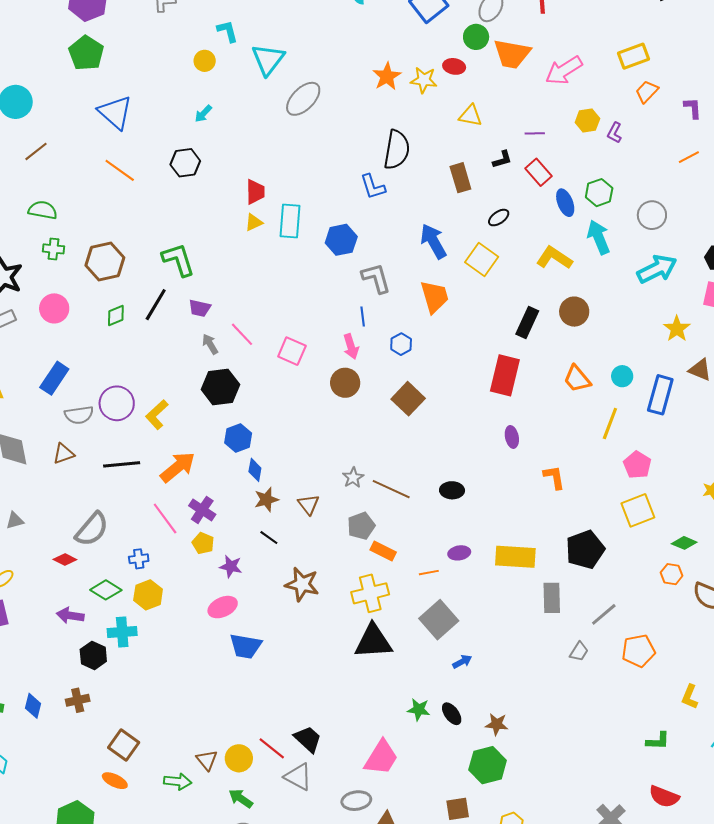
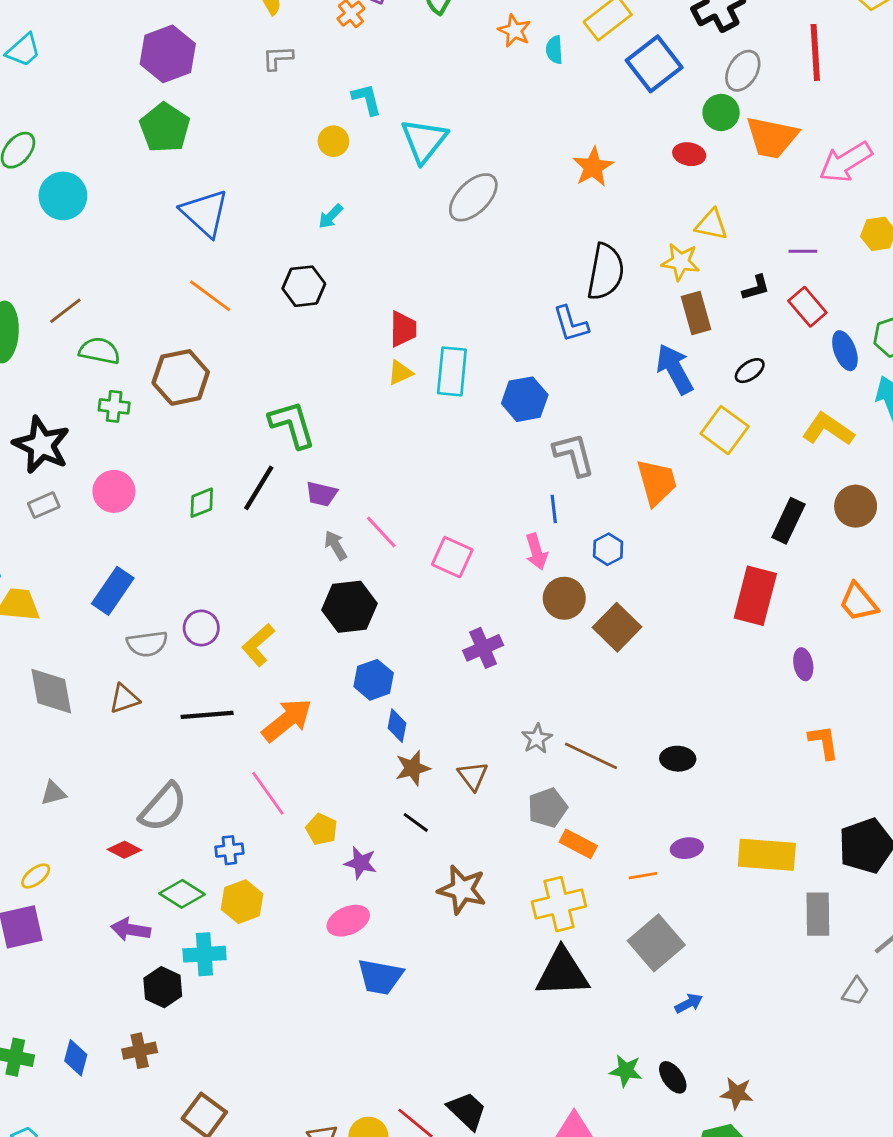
yellow star: (424, 80) -> (681, 262), moved
brown line: (36, 151) -> (65, 311), moved
blue arrow: (433, 241) -> (675, 369), moved
brown hexagon: (105, 262) -> (181, 377), moved
brown circle: (345, 383) -> (564, 598), moved
purple circle: (117, 403) -> (201, 628), size x0.7
purple ellipse: (512, 437) -> (803, 664), moved
purple cross: (202, 510) -> (483, 648), moved, turned 32

